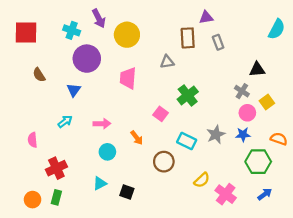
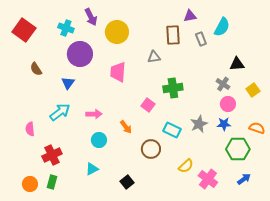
cyan semicircle: (277, 29) -> (222, 27), moved
red square: (26, 33) -> (24, 30), turned 35
green cross: (188, 95) -> (173, 88), turned 30
yellow square: (267, 102) -> (253, 90), moved
cyan arrow: (65, 121) -> (60, 112), size x1.5
black square: (127, 192) -> (127, 182), moved, turned 32

